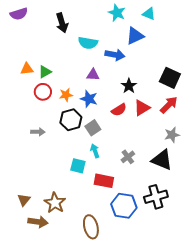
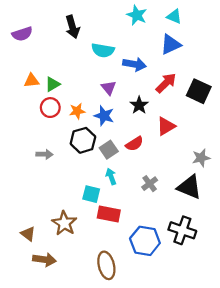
purple semicircle: (19, 14) -> (22, 34), moved
blue triangle: (135, 36) -> (171, 44), moved
purple triangle: (93, 75) -> (109, 88), turned 48
black star: (129, 86) -> (139, 105), moved
red arrow: (169, 105) -> (166, 83), moved
red semicircle: (119, 110) -> (134, 144), moved
red rectangle: (104, 181) -> (109, 214), moved
black cross: (156, 197) -> (182, 230), turned 35
brown triangle: (24, 200) -> (28, 234), turned -32
brown star: (55, 203) -> (64, 223), moved

